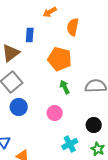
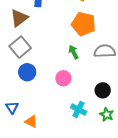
orange pentagon: (60, 59) -> (84, 24), moved
cyan cross: (70, 144) -> (79, 109), turned -35

